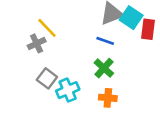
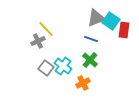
cyan cross: (68, 90) -> (63, 66), moved, turned -30
orange cross: (108, 98) -> (83, 83), moved, turned -32

